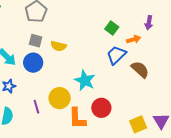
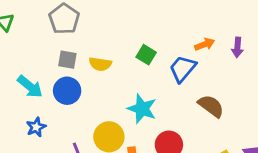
purple arrow: (149, 23) -> (237, 47), moved
green square: (112, 28) -> (146, 55), moved
brown semicircle: (140, 69) -> (211, 106), moved

